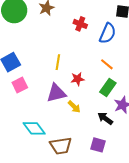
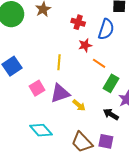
orange line: (107, 64) -> (99, 63), moved
red star: (78, 79) -> (85, 45), moved
pink square: (20, 85) -> (37, 88), moved
brown trapezoid: (61, 146) -> (82, 142), moved, turned 60

